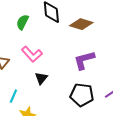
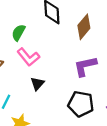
green semicircle: (22, 22) -> (18, 33), moved
brown diamond: (81, 24) -> (84, 27), turned -70

